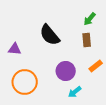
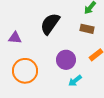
black semicircle: (50, 35) -> (50, 24), turned 75
brown rectangle: (87, 40) -> (87, 29), turned -72

